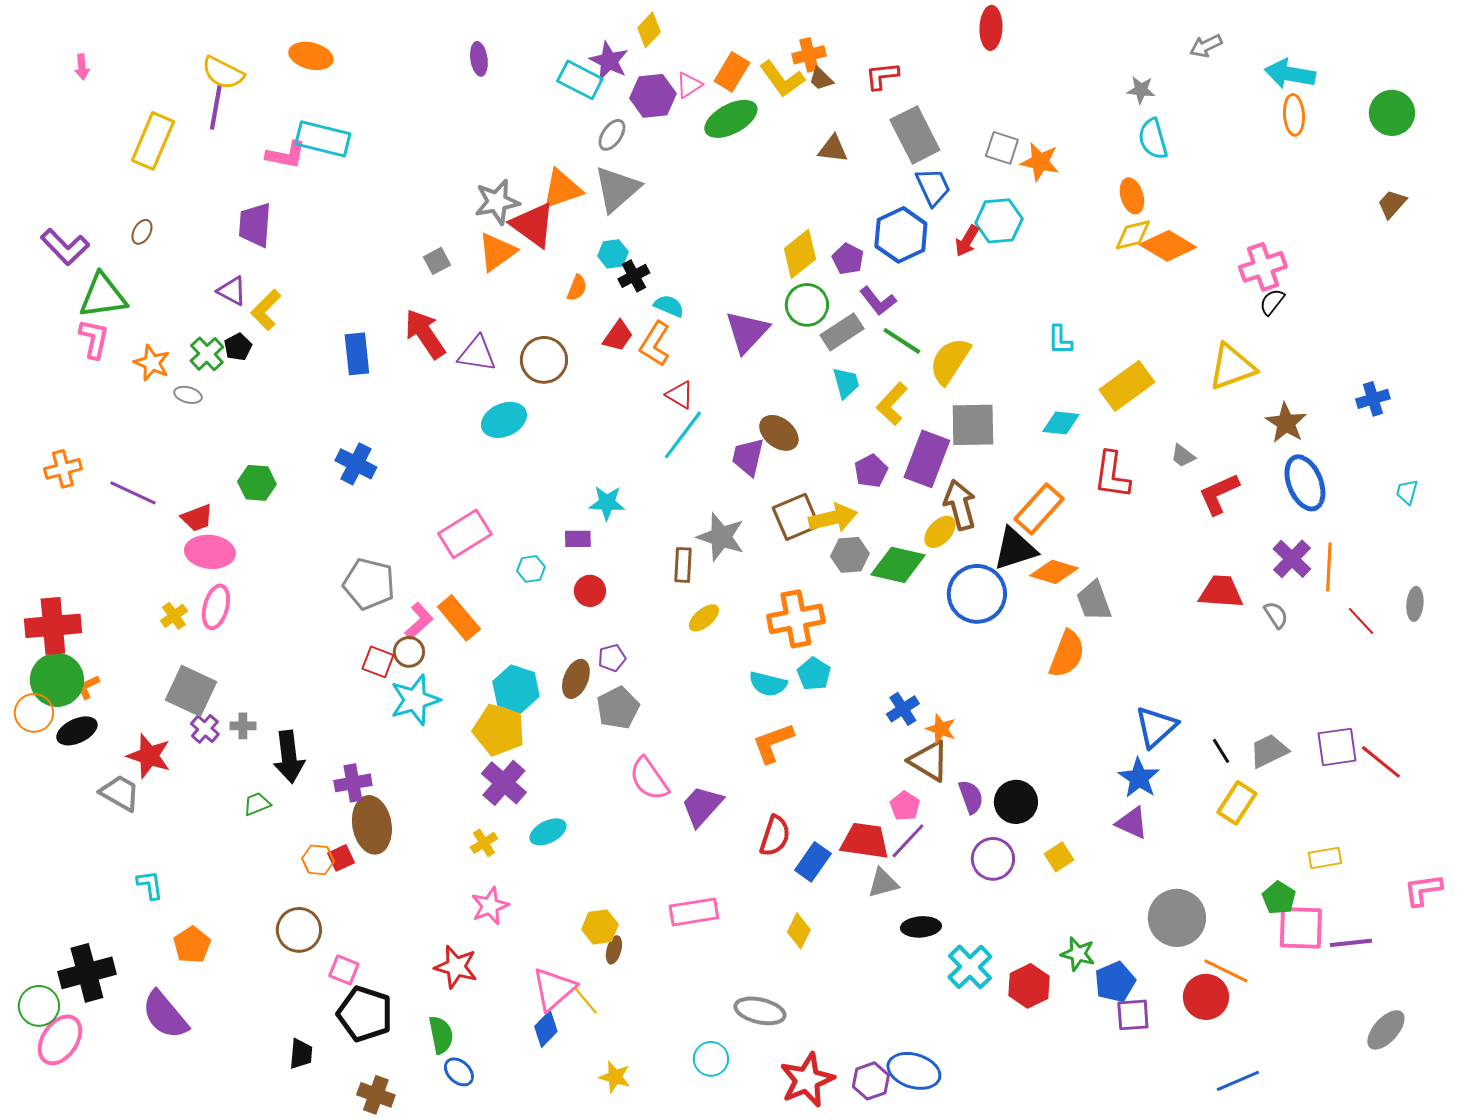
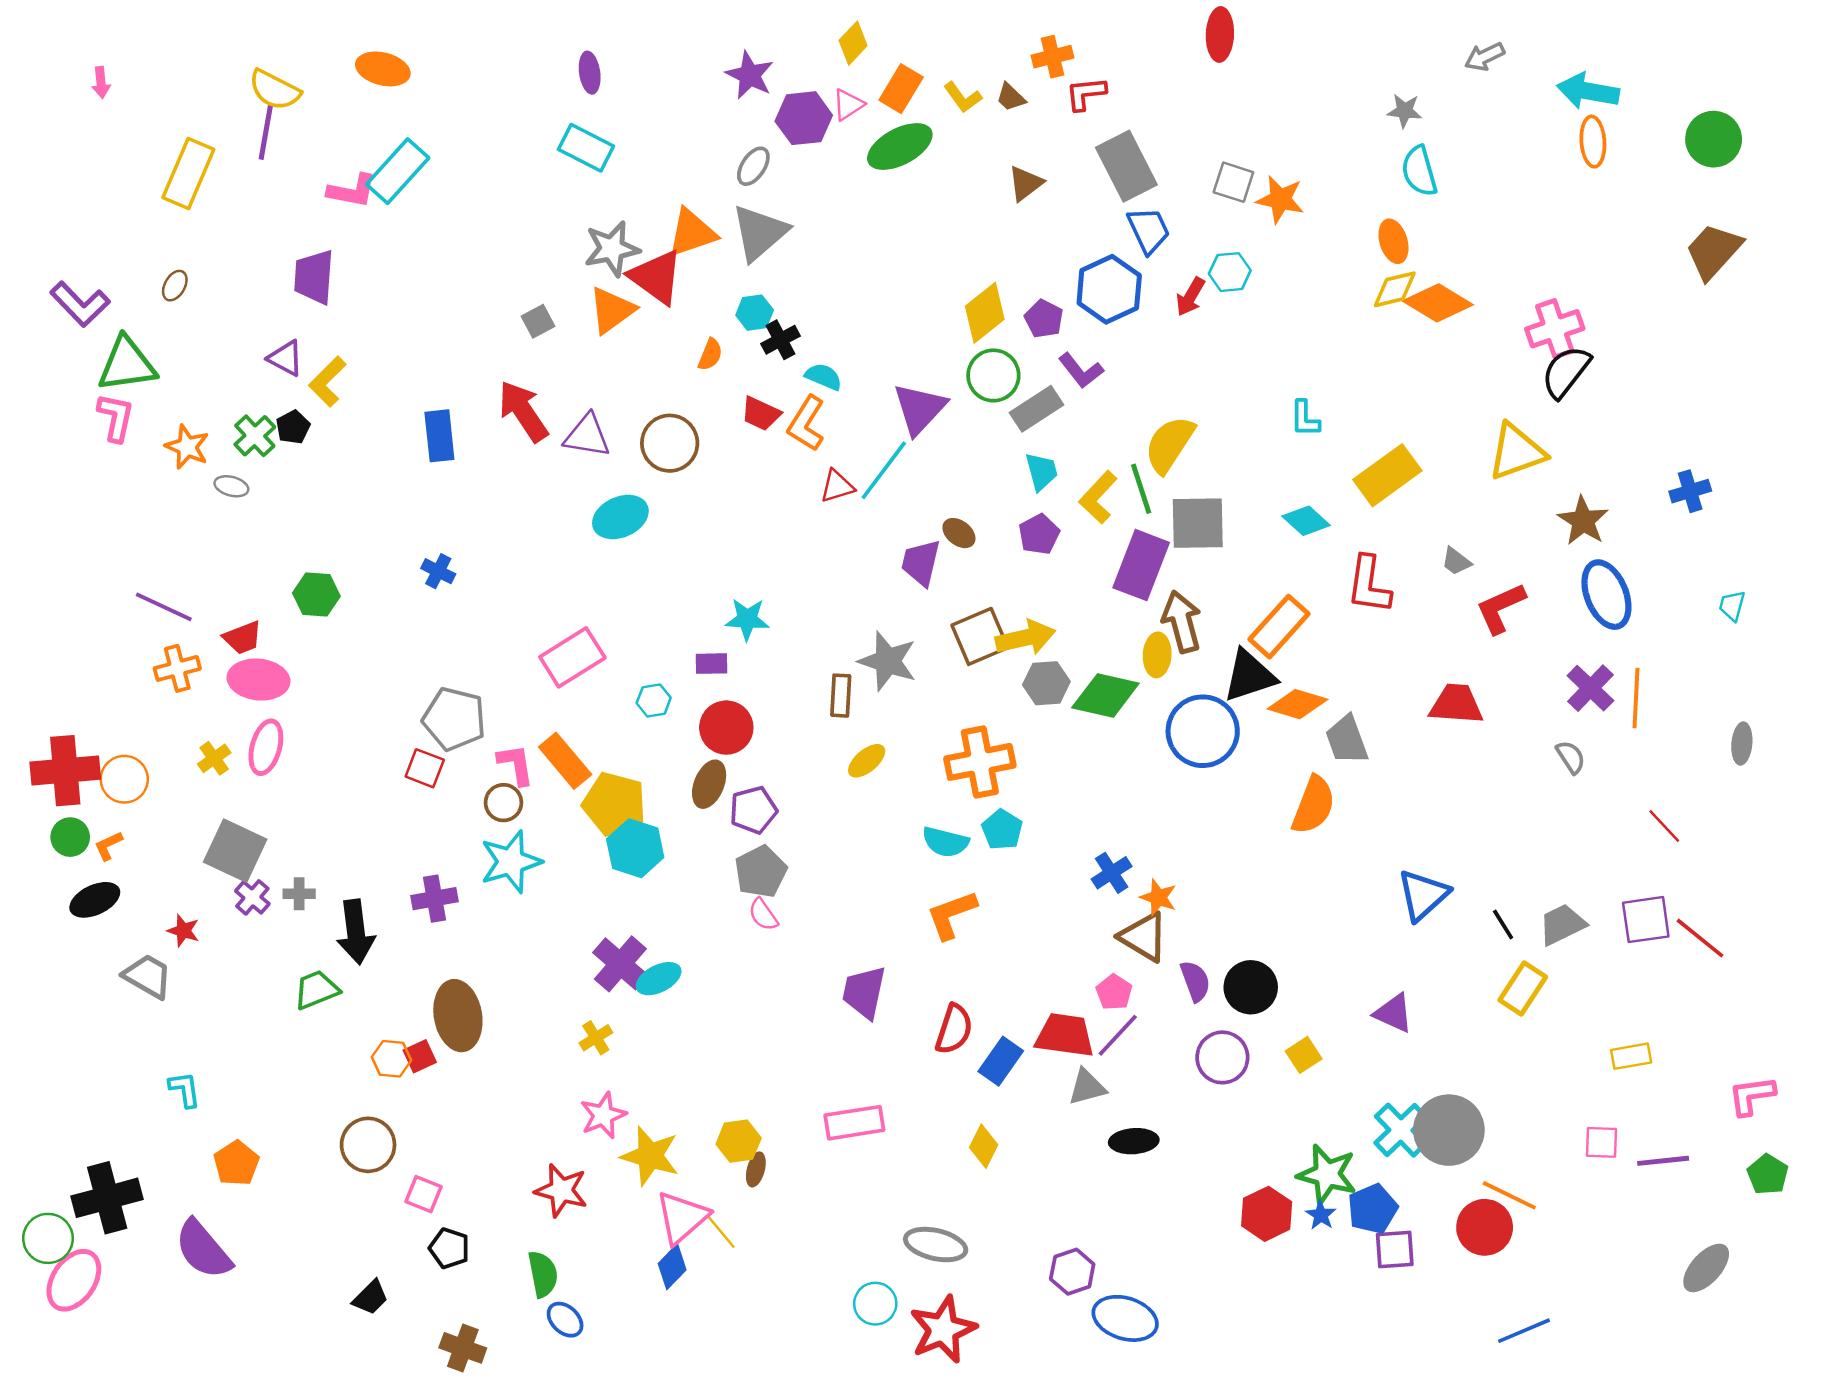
yellow diamond: (649, 30) -> (853, 43), moved
orange cross: (809, 55) -> (1053, 57), moved
yellow L-shape: (782, 79) -> (963, 97), size x0.7
cyan rectangle: (580, 80) -> (586, 148), moved
cyan rectangle: (323, 139) -> (398, 171), turned -62
brown triangle: (833, 149) -> (1025, 183), turned -44
brown trapezoid: (1392, 204) -> (1714, 251), size x1.6
cyan hexagon: (999, 221) -> (1230, 272), size x0.7
black semicircle: (1272, 302) -> (1566, 372), size x1.6
red trapezoid: (618, 336) -> (761, 414), turned 80
green line: (902, 341) -> (1141, 489), moved, turned 39
red triangle: (680, 395) -> (837, 486), turned -48
cyan diamond: (1061, 423) -> (1306, 521), turned 36
brown ellipse: (779, 433) -> (959, 533), size x0.7
cyan line: (683, 435) -> (884, 470), moved
blue cross: (356, 464) -> (438, 571), size x0.7
orange cross: (63, 469) -> (177, 668), moved
purple pentagon: (871, 471) -> (1039, 534), moved
yellow ellipse: (940, 532) -> (1157, 655), turned -40
red circle: (590, 591) -> (726, 728), size x1.4
red trapezoid: (1221, 592) -> (1456, 704), moved
pink L-shape: (419, 621) -> (516, 764), turned -57
red line: (1361, 621) -> (1664, 826), moved
purple pentagon: (612, 658) -> (753, 810), size x1.4
red square: (378, 662) -> (425, 768), moved
brown ellipse: (576, 679) -> (709, 784), moved
green circle: (57, 680) -> (70, 837), size x0.6
orange circle: (34, 713) -> (124, 779), moved
yellow pentagon: (499, 730) -> (614, 804), moved
red star: (149, 756) -> (183, 931), size x0.6
blue star: (1139, 778) -> (1321, 1215), moved, size x0.6
pink semicircle: (649, 779) -> (763, 915), moved, size x0.6
purple cross: (353, 783) -> (435, 899), moved
green trapezoid: (257, 804) -> (316, 990), size x1.4
purple trapezoid: (702, 806) -> (864, 992), turned -30
cyan ellipse: (548, 832) -> (659, 979), moved
green pentagon: (1279, 898) -> (1768, 1174), moved
pink square: (1301, 928) -> (1602, 1142), size x0.6
green star: (1078, 954) -> (1327, 1174), size x1.4
cyan cross: (970, 967) -> (1401, 1130), moved
black pentagon: (365, 1014) -> (449, 1248), size x0.6
black trapezoid: (301, 1054) -> (371, 1297), turned 40
yellow star: (615, 1077) -> (650, 1156), moved, size x1.5
red star: (807, 1080) -> (943, 1329), moved
purple hexagon: (871, 1081) -> (1072, 1272), moved

